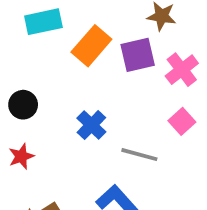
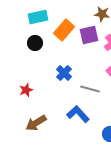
black circle: (23, 105) -> (35, 43), moved

